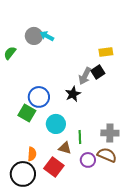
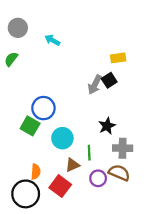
gray circle: (34, 36) -> (18, 28), moved
black star: (73, 94) -> (107, 126), moved
brown triangle: (65, 148) -> (72, 165), turned -40

